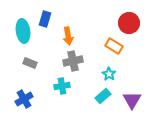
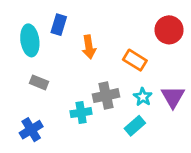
orange rectangle: (114, 46) -> (135, 60), moved
gray cross: (73, 61) -> (106, 96), moved
purple triangle: (132, 100) -> (173, 97), moved

